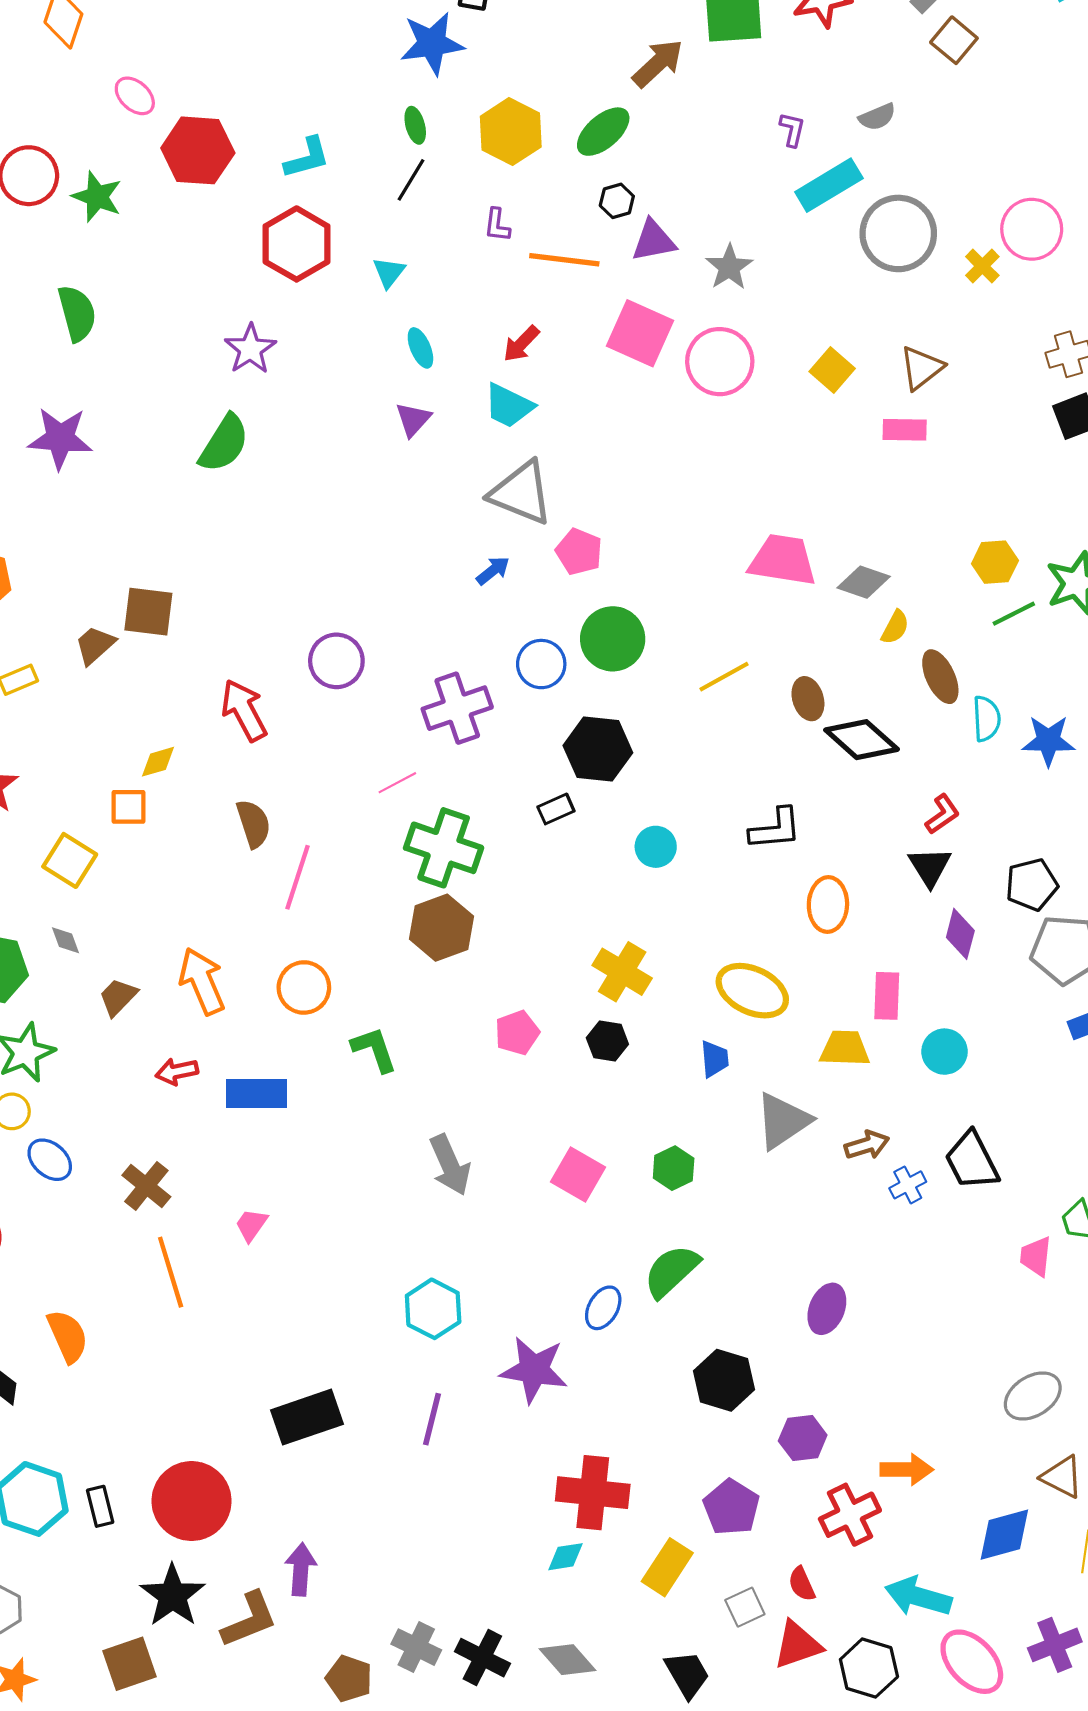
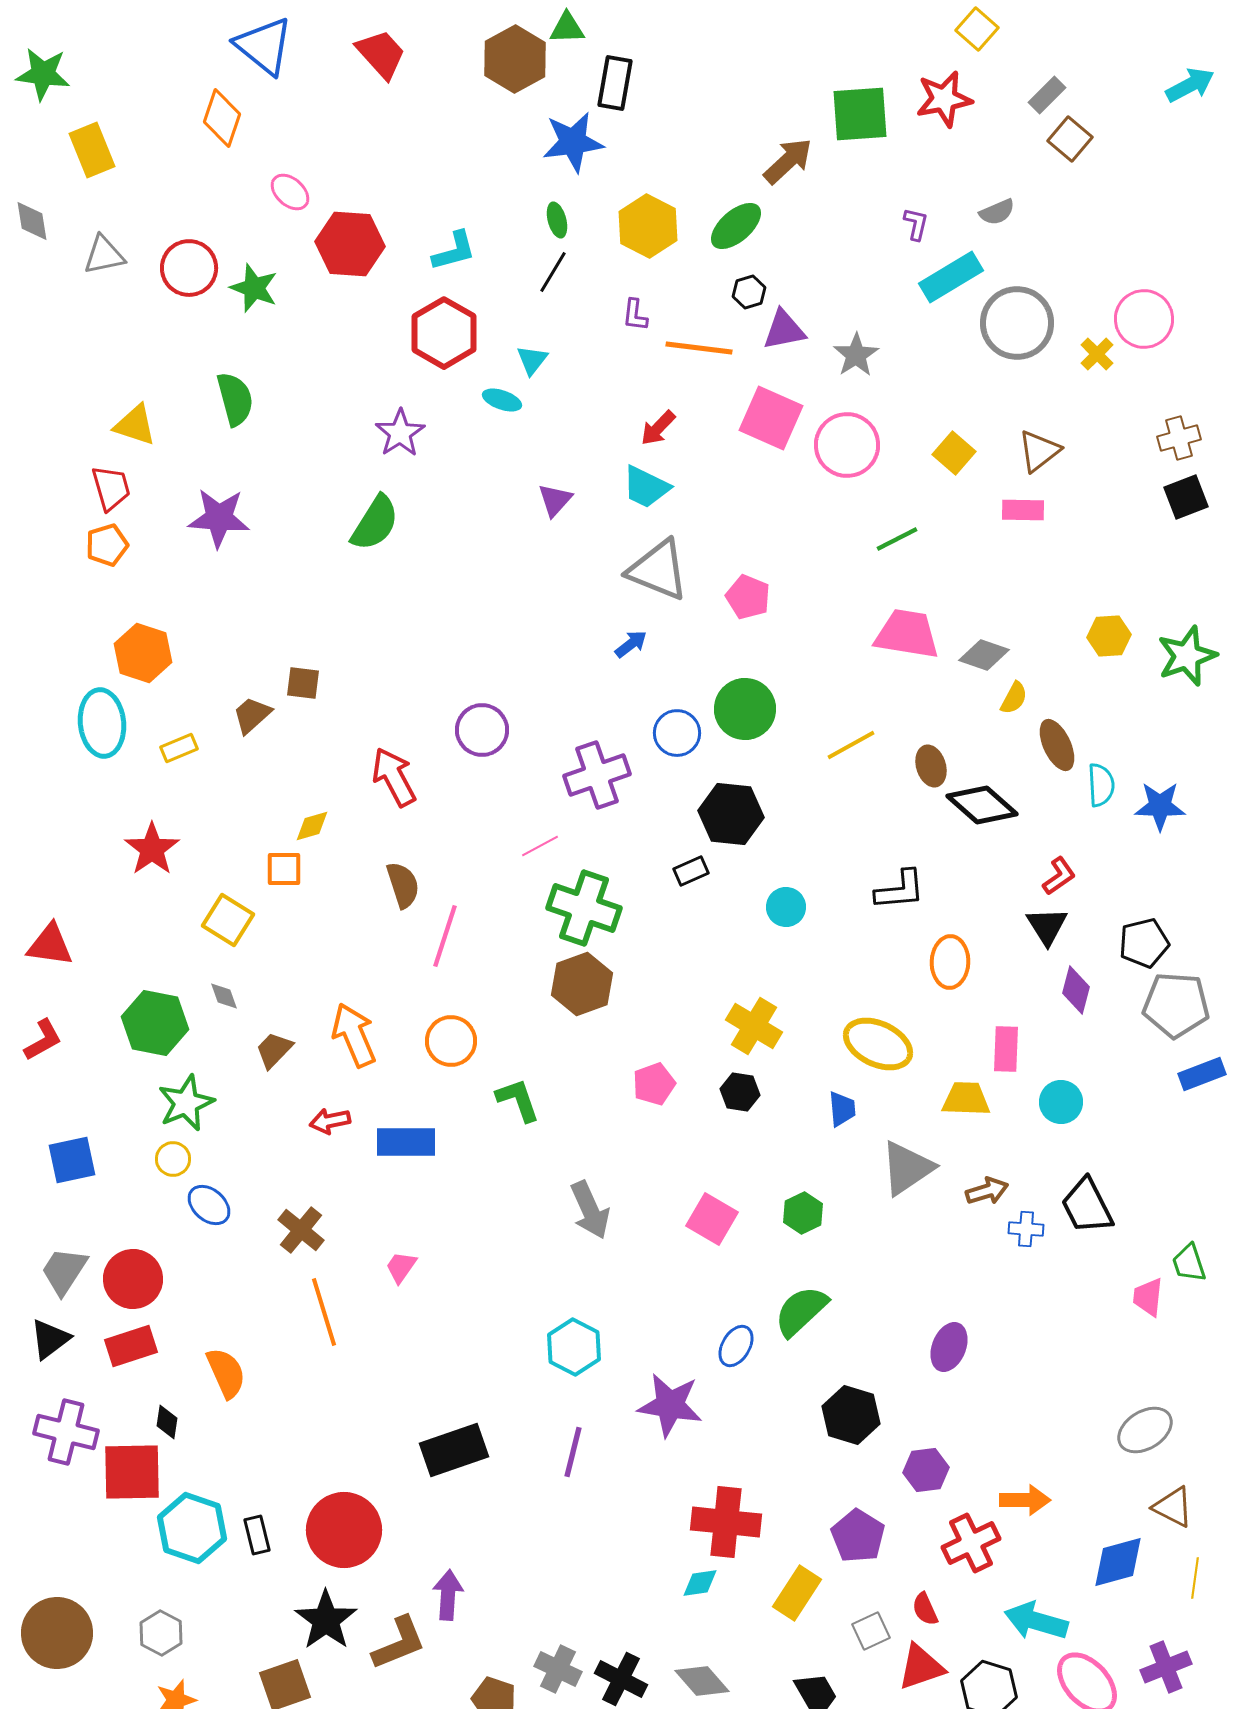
cyan ellipse: (420, 348) -> (502, 400), moved, turned -48
pink pentagon: (579, 552) -> (748, 597), moved
brown square: (148, 612) -> (303, 683), size x0.7
green line: (1014, 614) -> (897, 539), moved
blue cross: (908, 1185) -> (1026, 1229), turned 32

